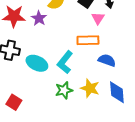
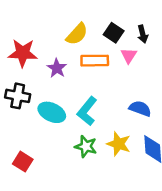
purple star: (39, 18) -> (57, 68), moved
orange rectangle: (88, 40) -> (95, 61), moved
green star: (64, 90) -> (86, 146), turned 30

